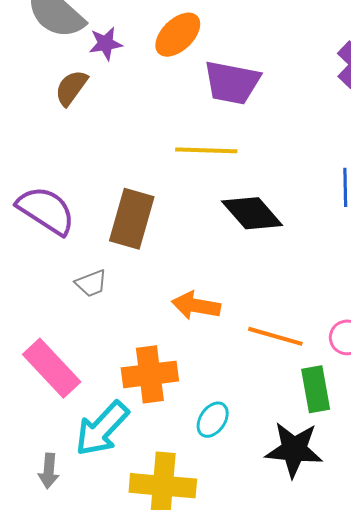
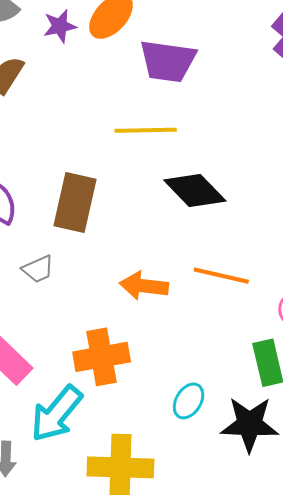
purple star: (106, 44) -> (60, 26), moved
orange line: (275, 336) -> (221, 276), moved
cyan ellipse: (213, 420) -> (189, 401), moved

